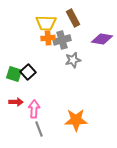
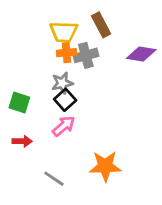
gray star: (73, 60) -> (62, 83), moved
black square: (28, 72) -> (65, 100), moved
pink arrow: (34, 109) -> (64, 126), moved, turned 48
gray line: (39, 129) -> (54, 179), turned -35

